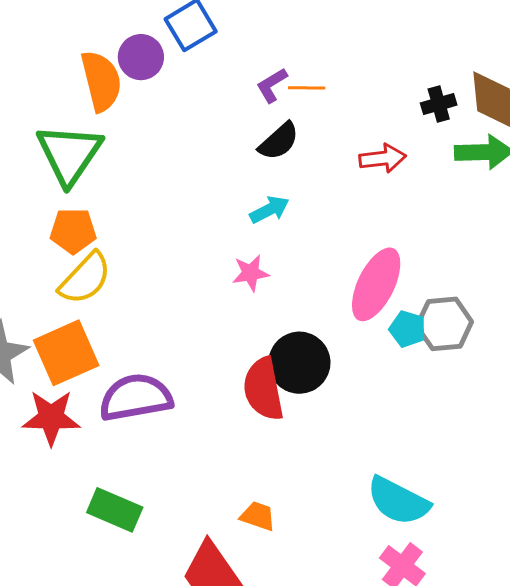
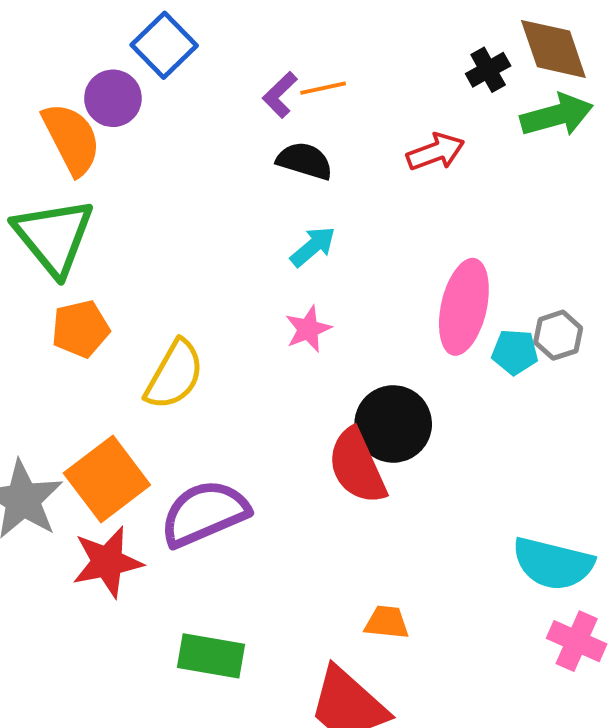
black semicircle: (279, 141) -> (305, 161), turned -108
yellow semicircle: (85, 278) -> (174, 375), moved
gray hexagon: (444, 324) -> (558, 335), size x0.7

